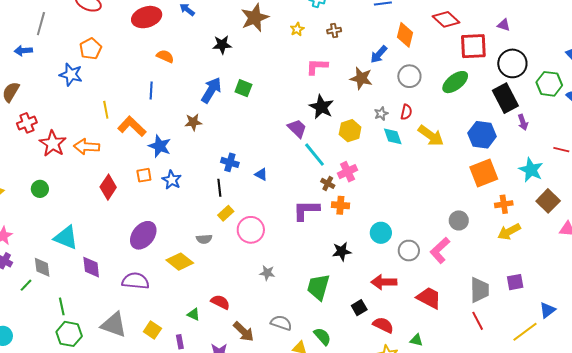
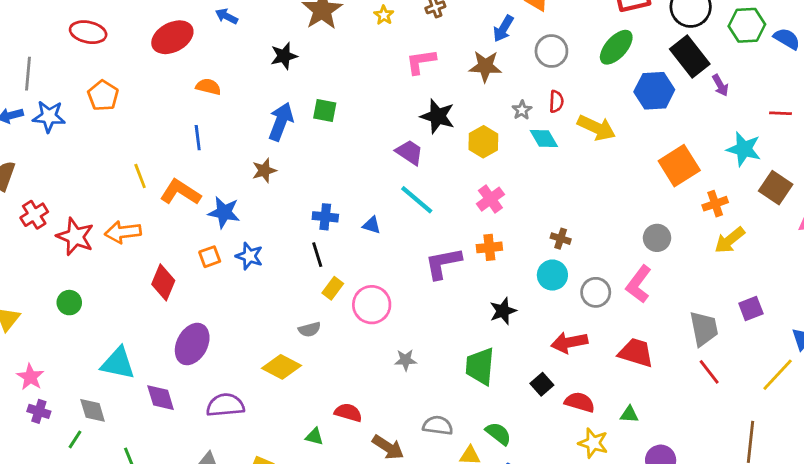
blue star: (71, 75) -> (49, 116), moved
blue hexagon: (482, 135) -> (654, 91), moved
cyan line: (315, 155) -> (417, 200), moved
brown cross: (328, 183) -> (561, 239), moved
purple ellipse: (143, 235) -> (192, 344), moved

